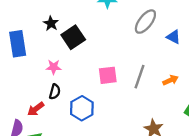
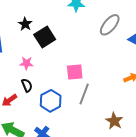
gray line: (140, 77) -> (84, 94), moved
black semicircle: (55, 92) -> (27, 85), turned -40

